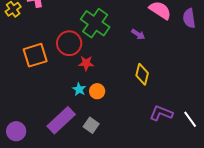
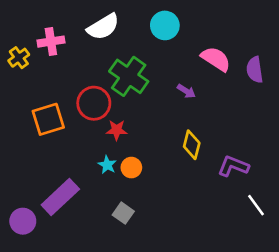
purple L-shape: (161, 113) -> (233, 166), moved
purple rectangle: (61, 120) -> (60, 197), moved

